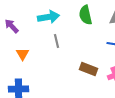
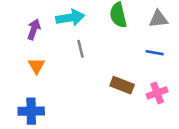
purple arrow: (12, 26) -> (34, 29), moved, turned 63

